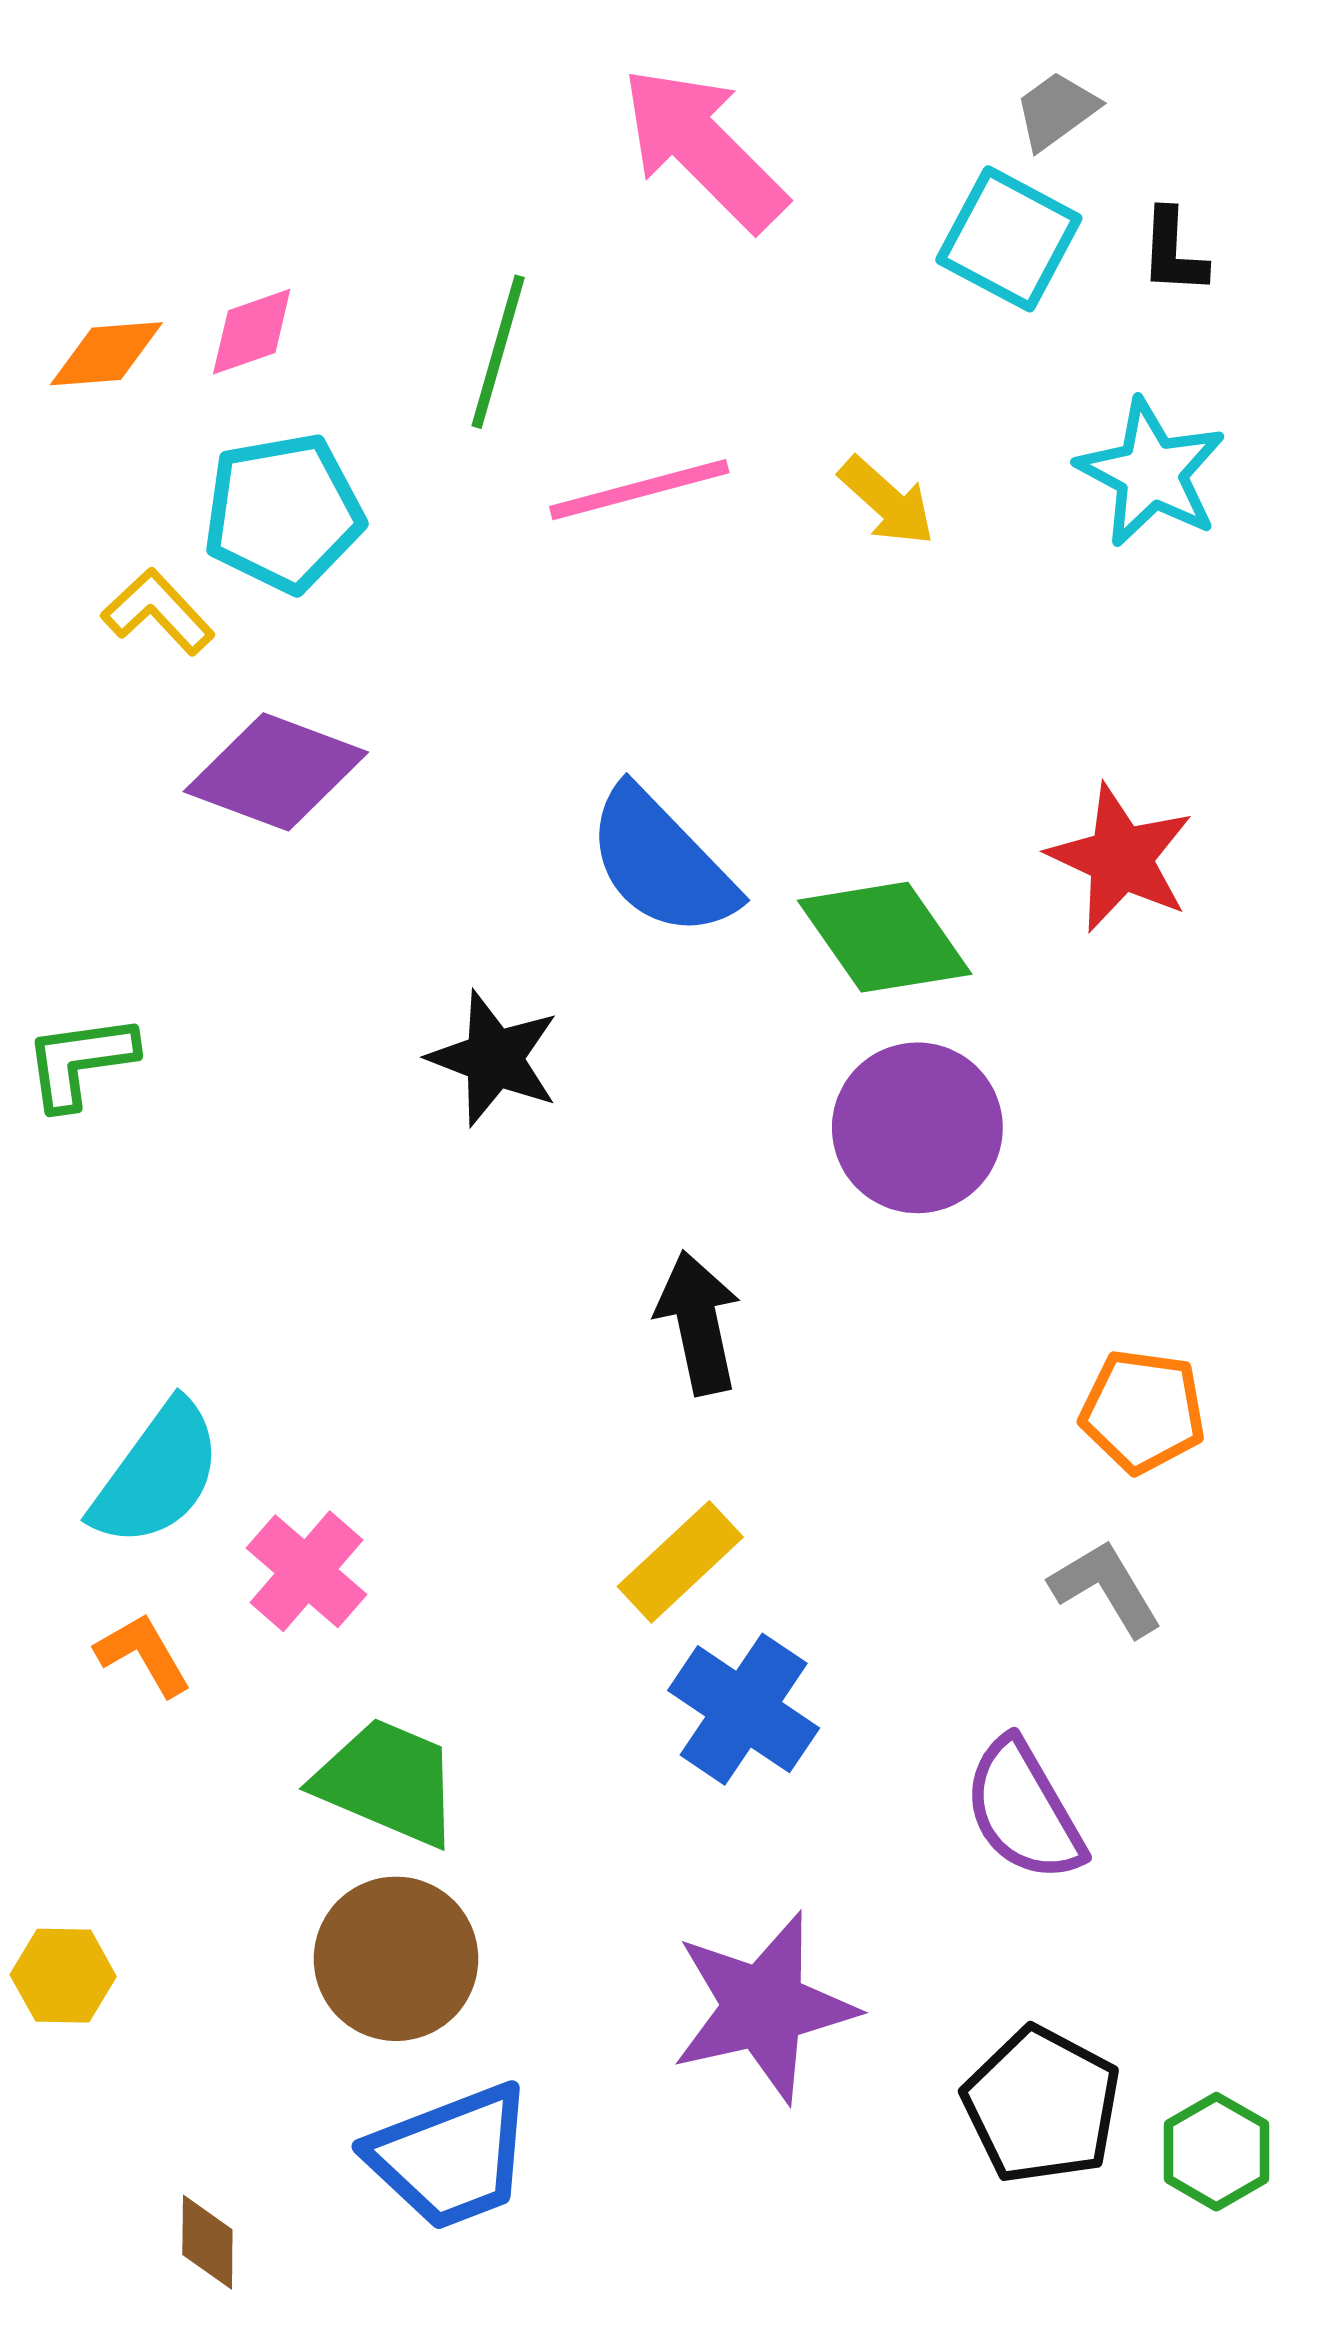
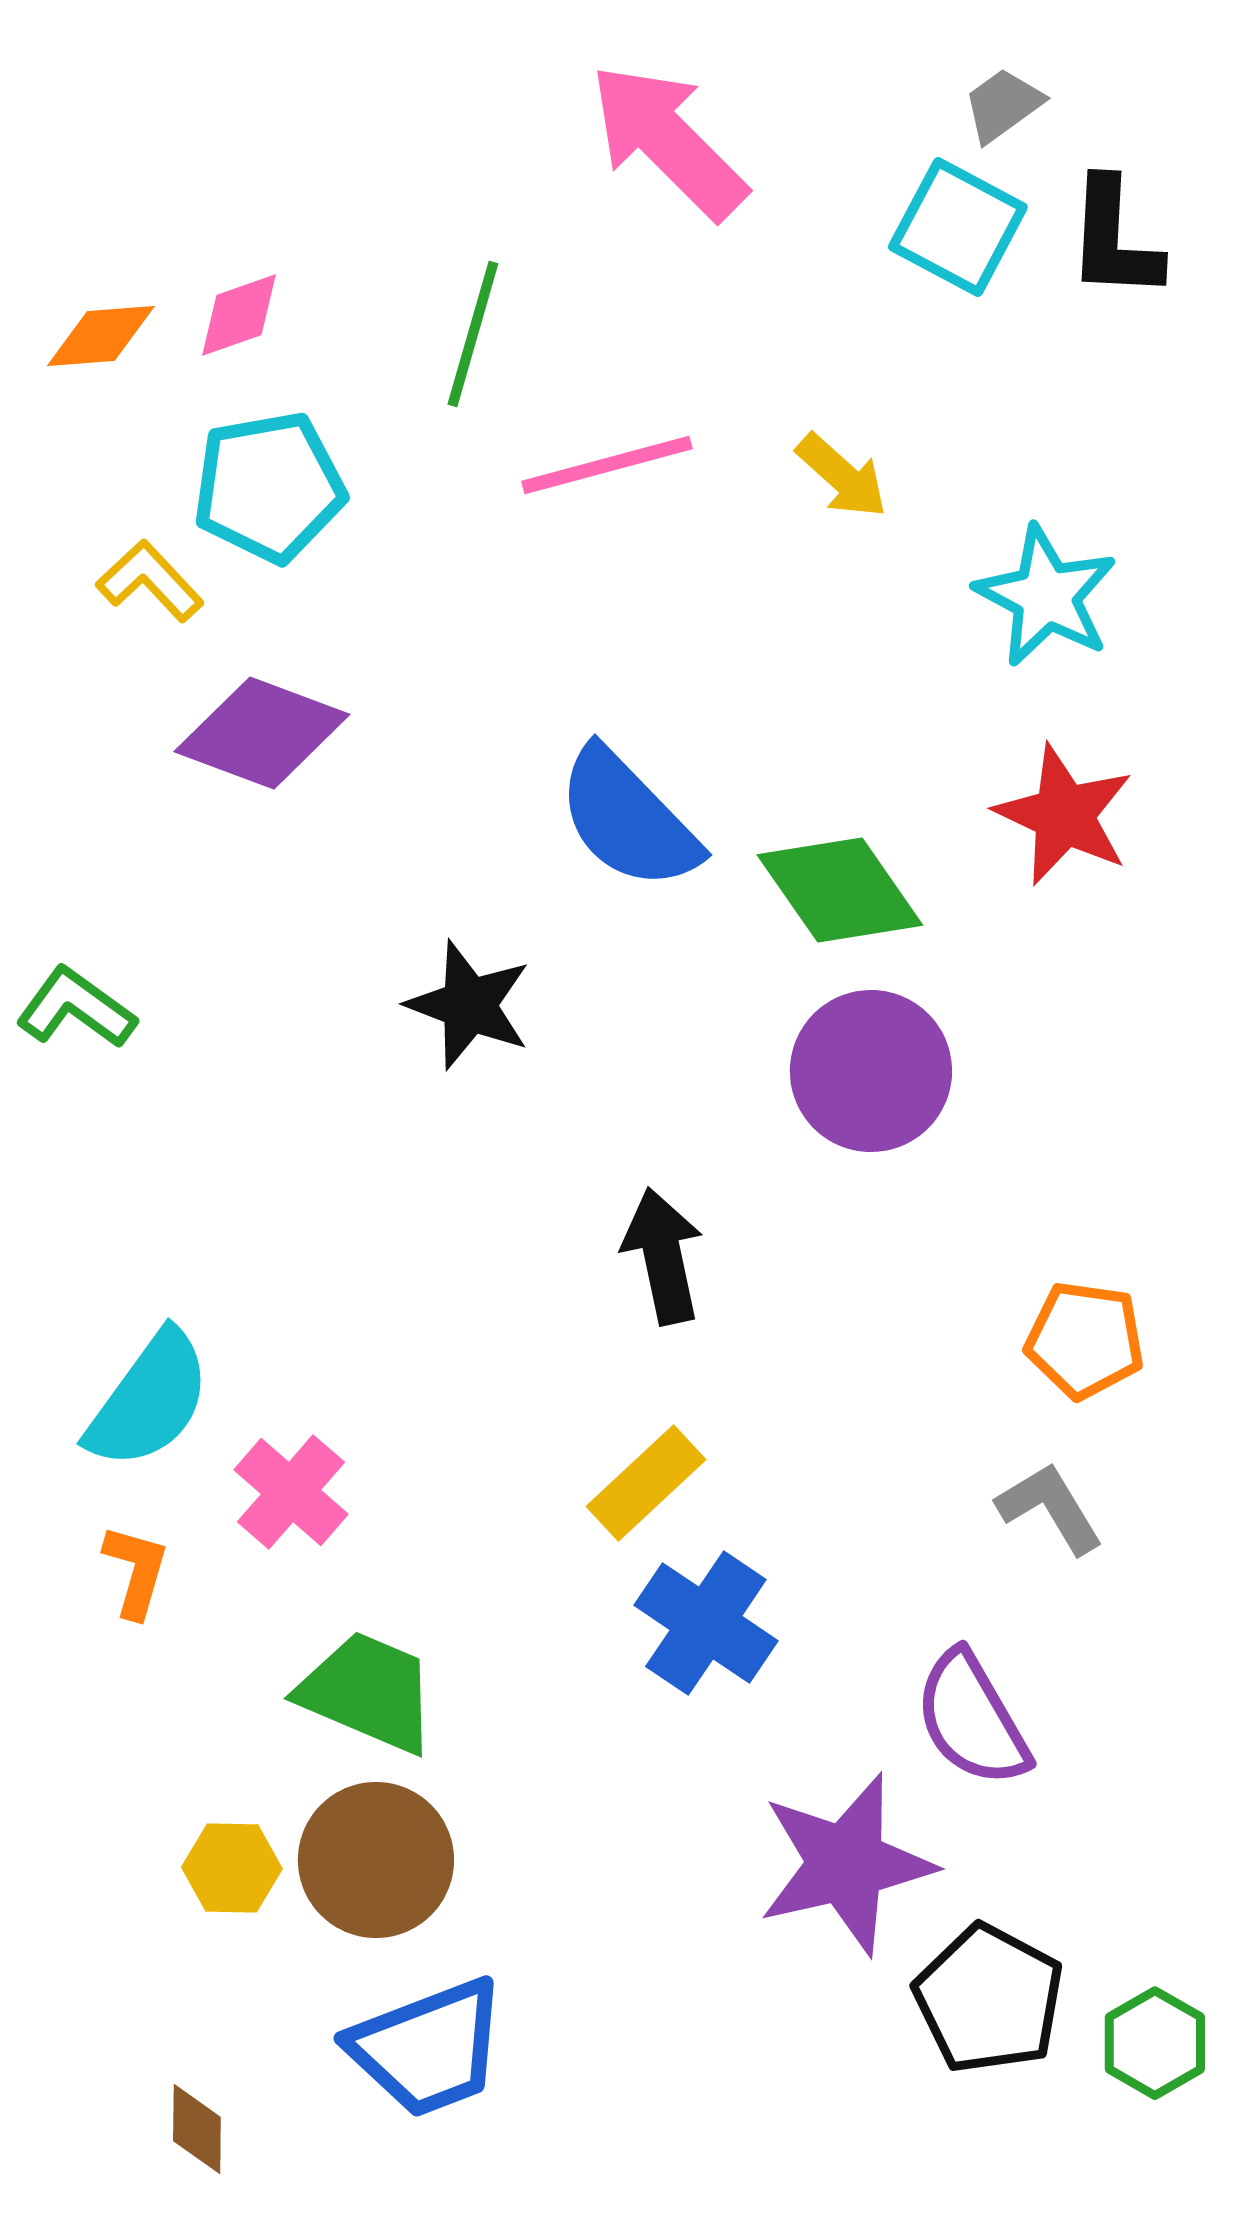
black L-shape: (1173, 252) -> (1114, 239), size x1.5
cyan star: (1151, 473) -> (1046, 596), moved
green L-shape: (80, 1061) -> (76, 1008), turned 44
orange L-shape: (143, 1654) -> (136, 1571), turned 46
yellow hexagon: (63, 1976) -> (232, 1868), moved
purple star: (764, 2007) -> (846, 1864), moved

